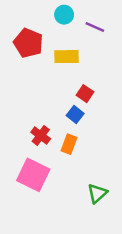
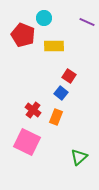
cyan circle: (64, 15) -> (44, 18), moved
purple line: (95, 27) -> (87, 22), moved

